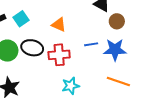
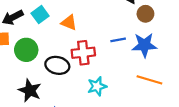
orange triangle: (59, 25) -> (69, 23), moved
black ellipse: (32, 48) -> (57, 65), moved

